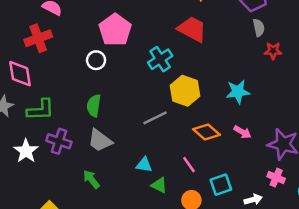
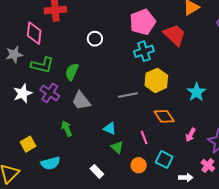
pink pentagon: (115, 30) -> (143, 22), moved
cyan star: (238, 92) -> (196, 92), turned 30
green semicircle: (94, 106) -> (72, 72), moved
pink arrow: (242, 132) -> (191, 135), moved, turned 72
cyan square: (221, 185) -> (164, 160), turned 30

